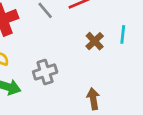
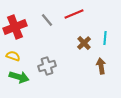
brown arrow: (93, 99) -> (101, 66), moved

